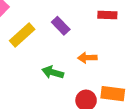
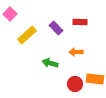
red rectangle: (107, 15) -> (80, 22), moved

